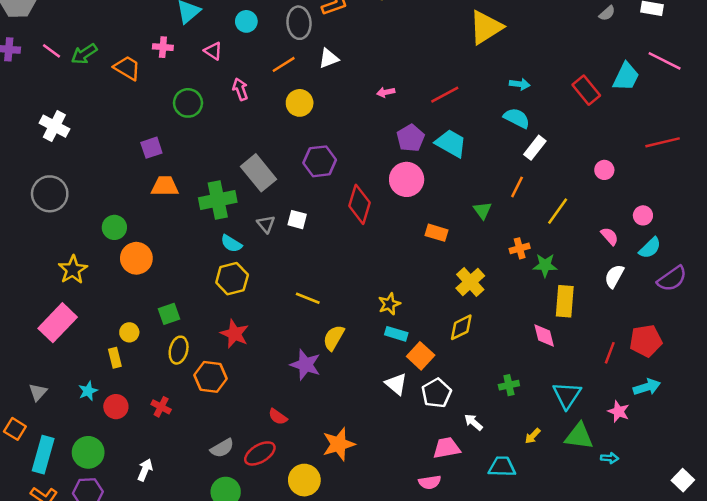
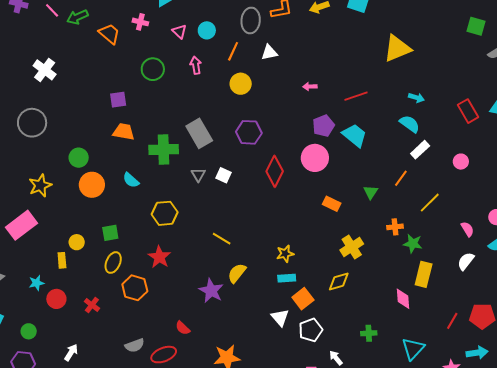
cyan circle: (246, 21) -> (207, 30), moved
orange line: (284, 64) -> (233, 51), turned -42
pink circle: (604, 170) -> (461, 162), moved
cyan semicircle: (231, 244) -> (131, 180), moved
cyan rectangle: (396, 334) -> (287, 278), turned -30
green circle: (88, 452) -> (29, 331), size x0.6

